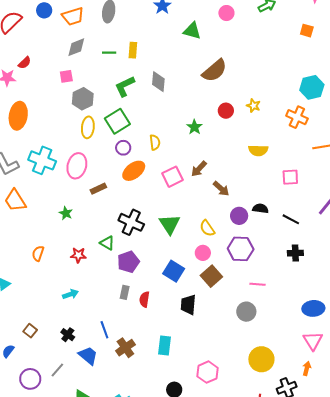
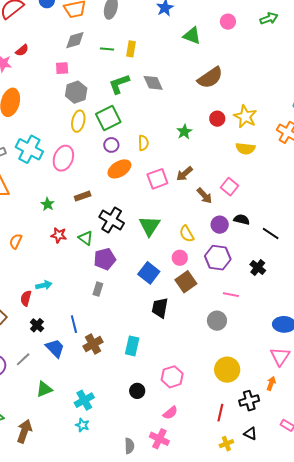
gray diamond: (158, 82) -> (153, 83), turned -35
yellow star: (253, 106) -> (245, 117), size x1.6
yellow semicircle: (258, 150) -> (245, 149), moved
pink square: (290, 177) -> (229, 187), moved, turned 36
brown rectangle: (98, 189) -> (83, 196), moved
black cross: (295, 253) -> (258, 267), moved, turned 35
red star: (78, 255) -> (59, 235), moved
red semicircle: (144, 299) -> (26, 298), moved

